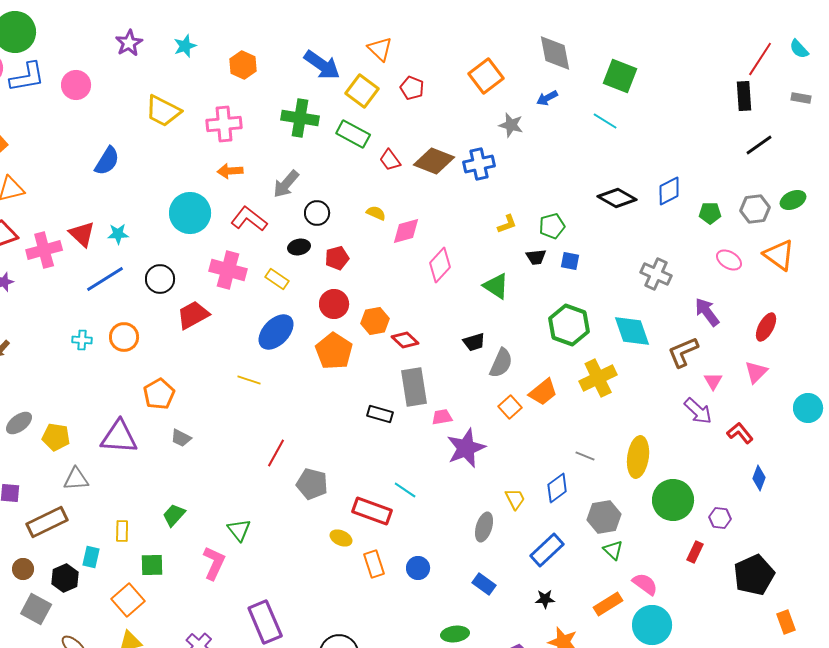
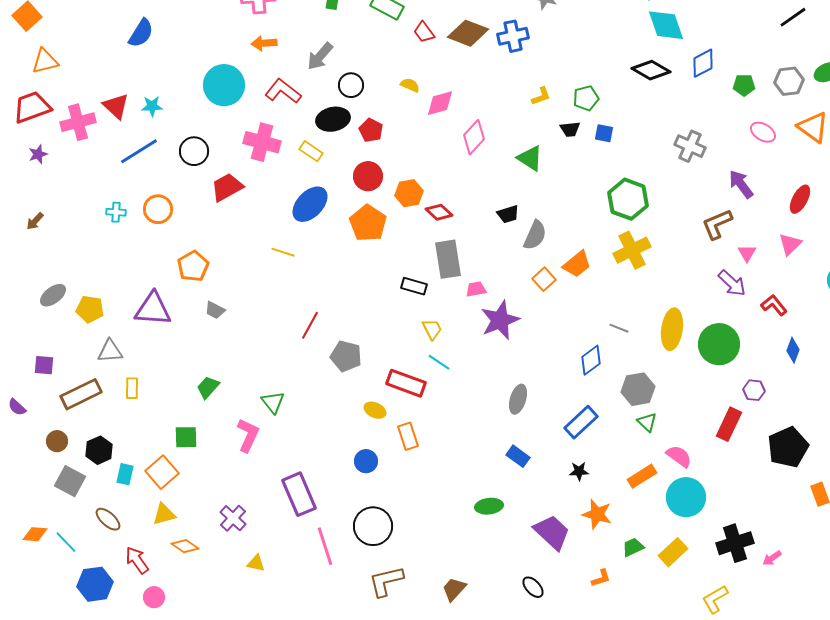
black ellipse: (299, 247) -> (333, 119), size x1.5
red pentagon: (337, 258) -> (371, 130), turned -30
green hexagon: (569, 325) -> (628, 199), moved
cyan diamond: (632, 331) -> (666, 25), moved
yellow trapezoid: (515, 499) -> (432, 329), moved
green circle: (673, 500) -> (719, 344), moved
yellow rectangle: (122, 531) -> (132, 388), moved
red rectangle: (695, 552) -> (729, 424), size x1.5
cyan rectangle: (91, 557) -> (125, 474), moved
blue circle: (418, 568) -> (366, 461), moved

